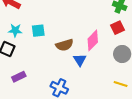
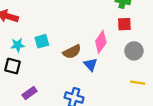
red square: (118, 28) -> (124, 24), turned 32

